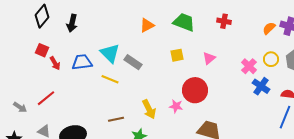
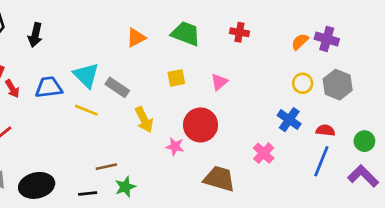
pink cross: (249, 66) -> (264, 153), moved
yellow arrow: (149, 109) -> (144, 120), moved
brown line: (116, 119) -> (106, 167), moved

